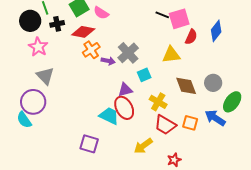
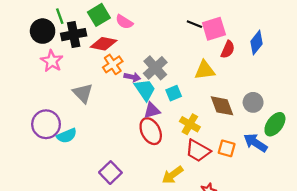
black cross: (57, 24) -> (74, 35), size x1.5
gray triangle: (45, 76) -> (83, 93), moved
cyan trapezoid: (109, 116) -> (145, 90), moved, turned 30
cyan semicircle: (24, 120) -> (67, 136), moved, turned -78
purple square: (89, 144) -> (110, 173), turned 30

